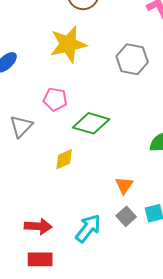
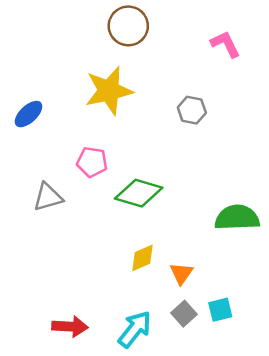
gray hexagon: (132, 59) -> (192, 110), size x0.7
gray triangle: (21, 126) -> (48, 197), turned 30
yellow diamond: (64, 159) -> (143, 258), moved

